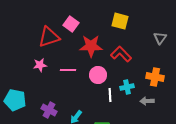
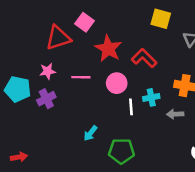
yellow square: (120, 21) -> (161, 19), moved
red star: (91, 46) -> (108, 49), turned 30
cyan pentagon: (15, 100) -> (18, 89), moved
purple cross: (49, 110) -> (46, 99), moved, turned 35

